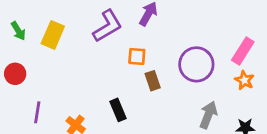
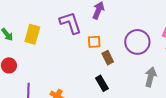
purple L-shape: (107, 26) -> (70, 23), turned -70
black rectangle: (118, 110) -> (102, 83), moved

